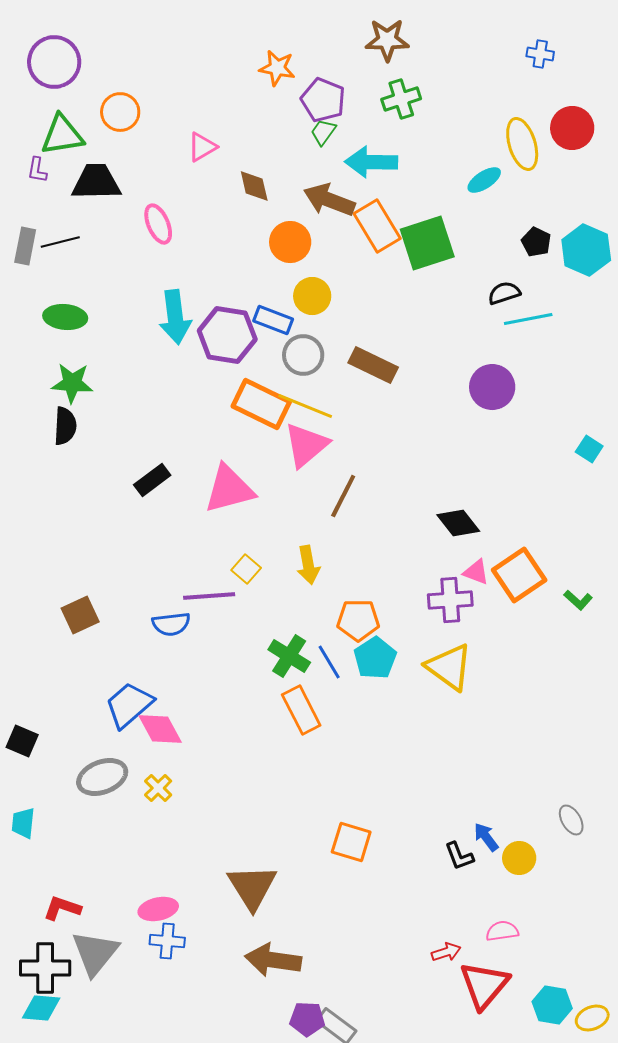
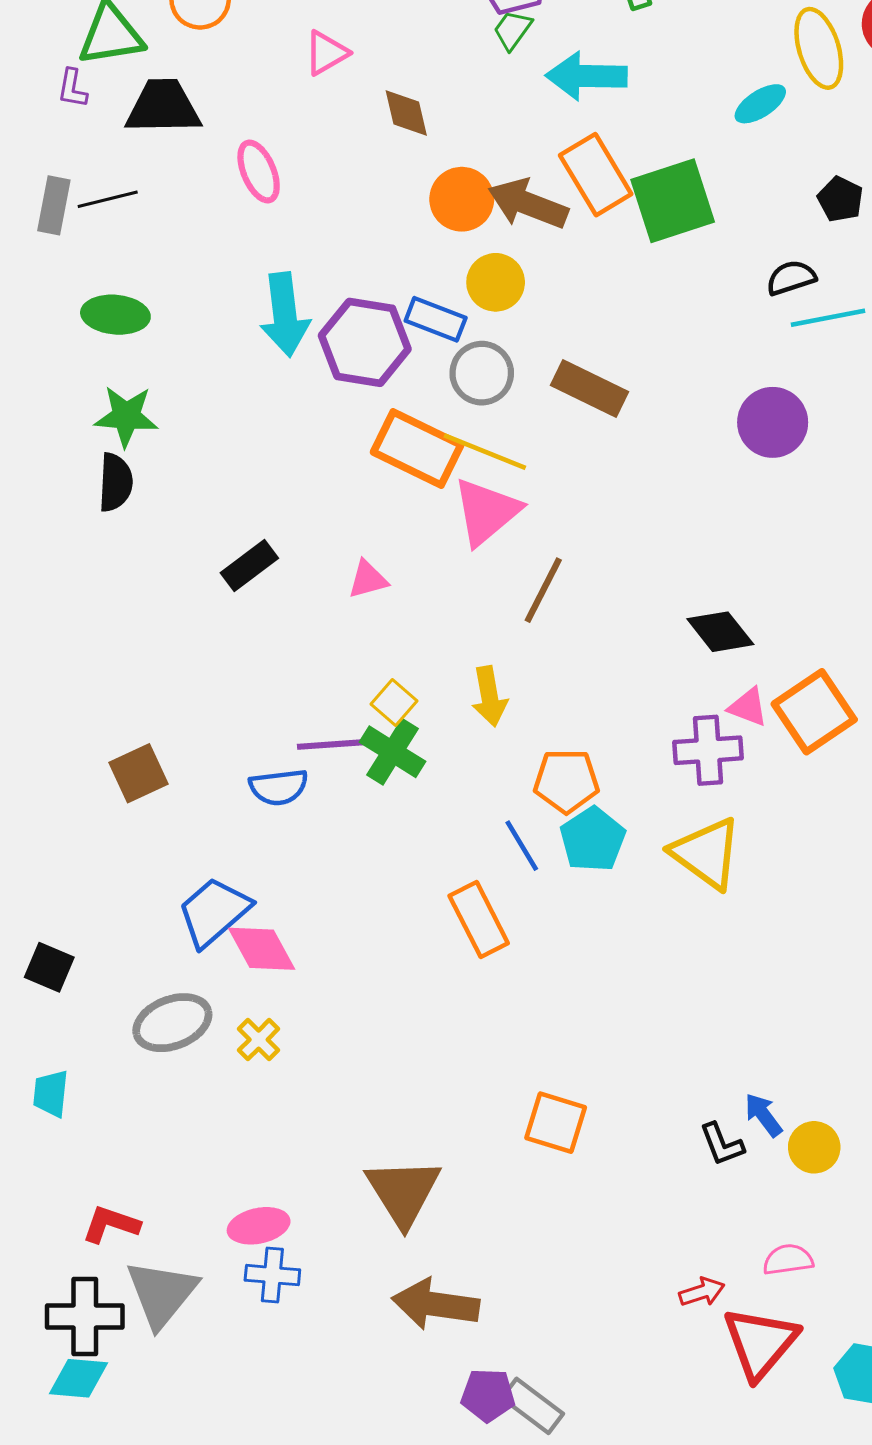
brown arrow: (329, 200) -> (528, 204), moved
pink triangle: (229, 489) -> (368, 579), size x0.5
green cross: (289, 656) -> (392, 752), moved

